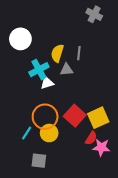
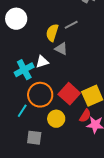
gray line: (79, 53) -> (71, 25), moved, turned 56
cyan cross: (39, 70) -> (24, 70), moved
gray triangle: (67, 70) -> (61, 49), turned 32
yellow circle: (49, 133) -> (56, 119), moved

